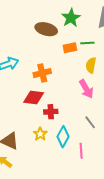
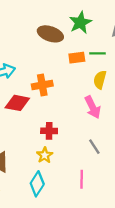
red diamond: (34, 97) -> (17, 103), moved
yellow star: (40, 134) -> (45, 155), moved
cyan diamond: (63, 137) -> (37, 184), moved

